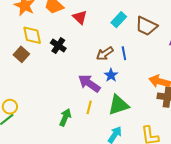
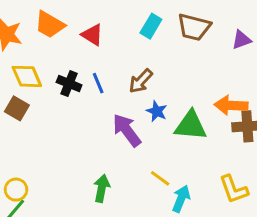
blue line: (124, 53) -> (98, 83), moved
purple arrow: (89, 83) -> (127, 130), turned 30
green triangle: (118, 105) -> (191, 126), moved, turned 35
yellow line: (89, 107) -> (160, 178), moved, turned -56

